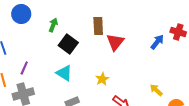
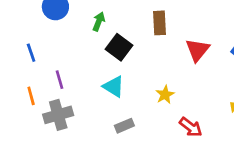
red triangle: (115, 42) -> (197, 50), moved
purple line: (24, 68) -> (60, 80), turned -40

